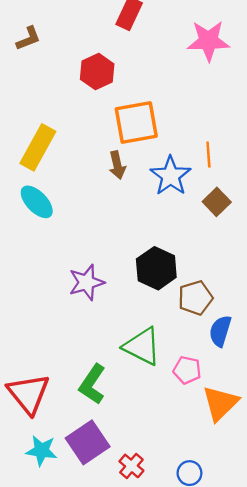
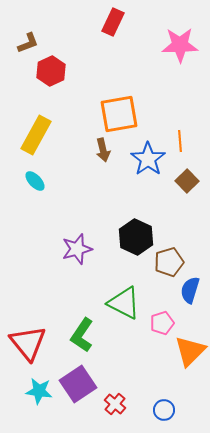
red hexagon: (97, 72) -> (51, 71), moved
cyan ellipse: (37, 202) -> (35, 181), size x0.7
pink pentagon: (187, 370) -> (162, 323), turned -30

